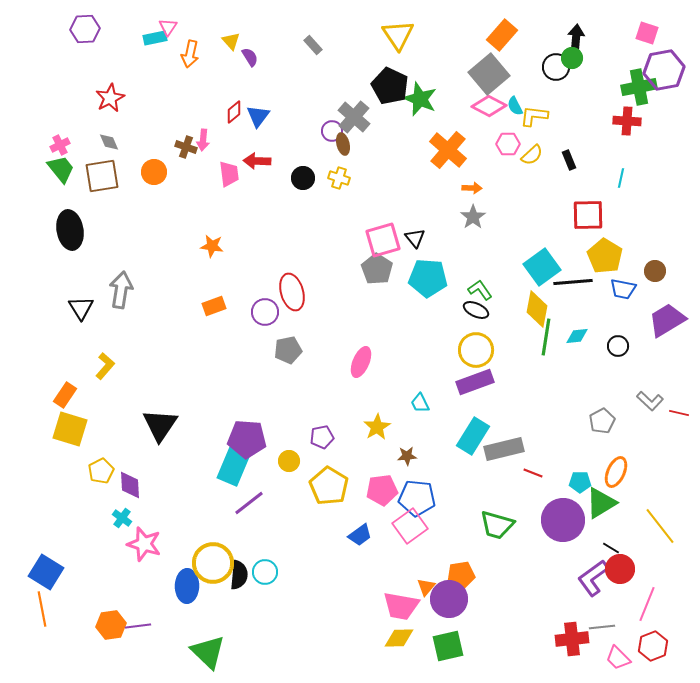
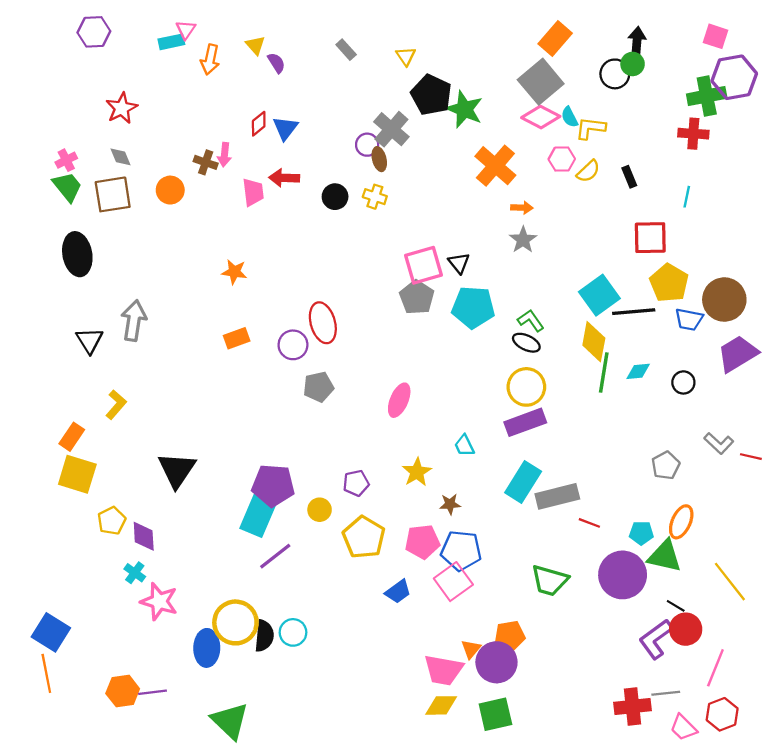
yellow triangle: (398, 35) -> (406, 56), moved, size x0.6
brown circle: (655, 271) -> (724, 300), size x1.8
green triangle: (601, 503) -> (665, 556), turned 44

